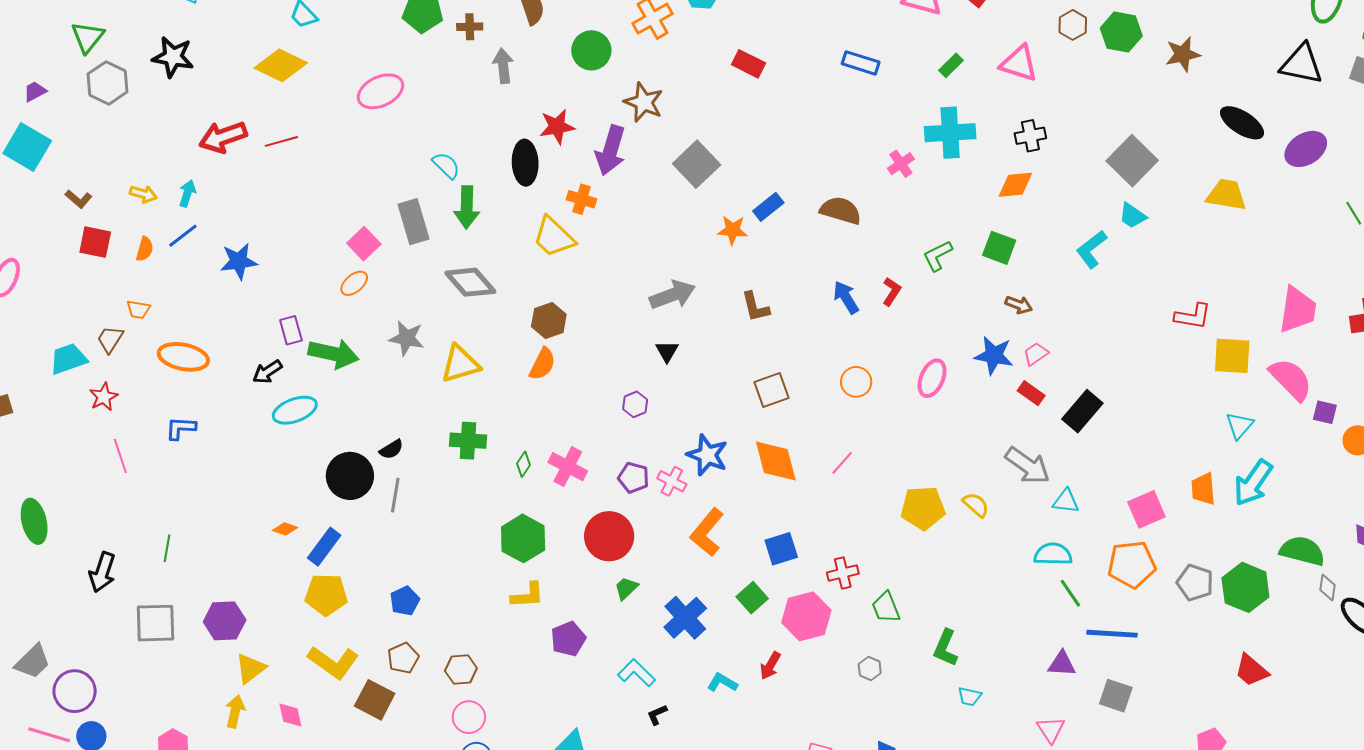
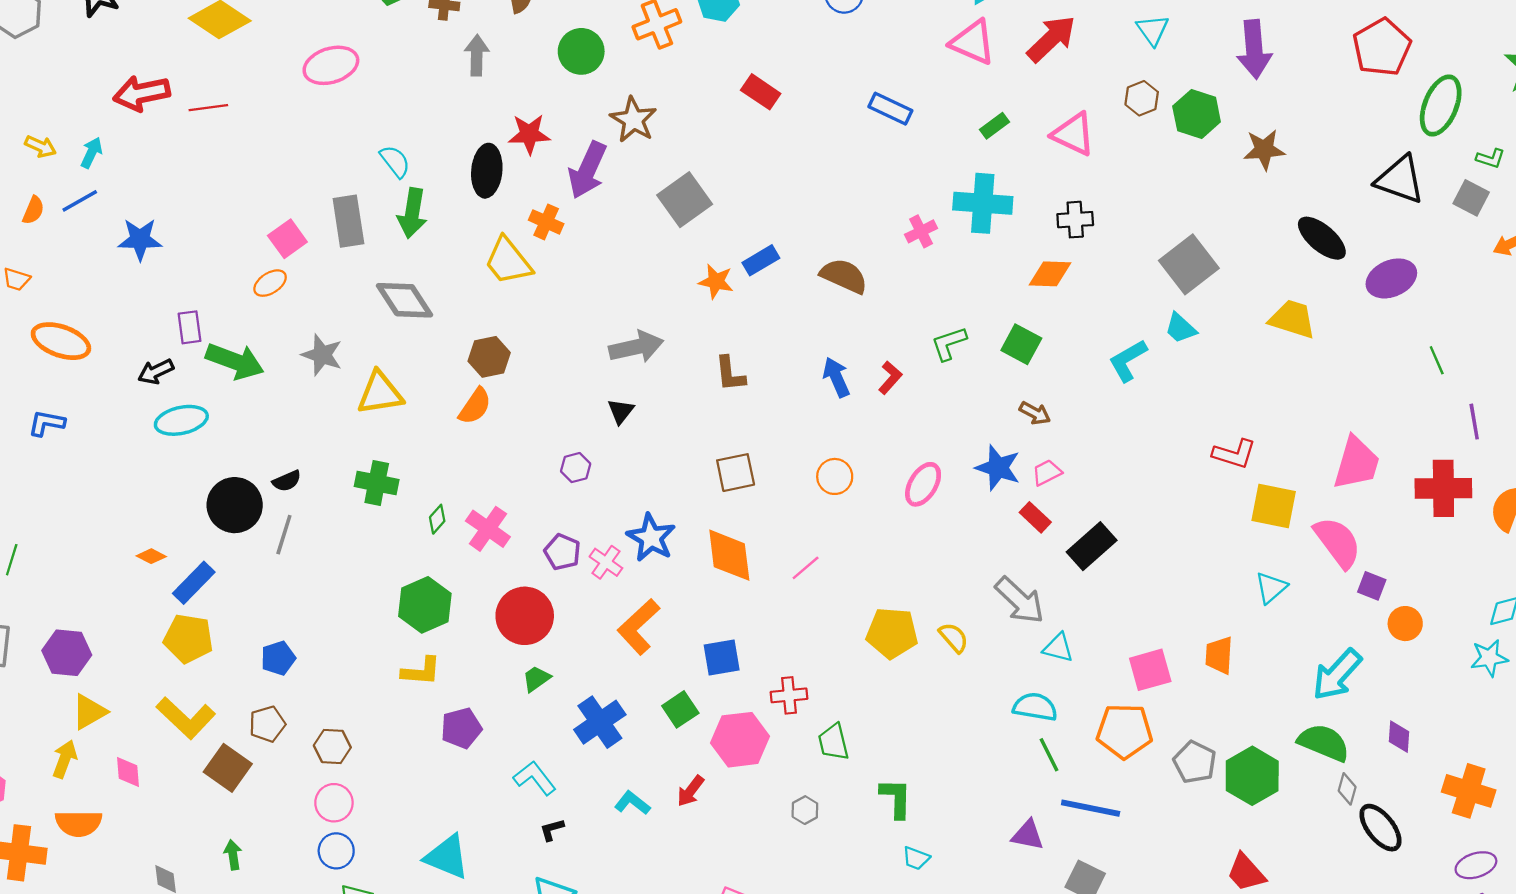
cyan arrow: (1253, 483) -> (1337, 675), moved
green L-shape: (946, 648) -> (896, 798), turned 150

